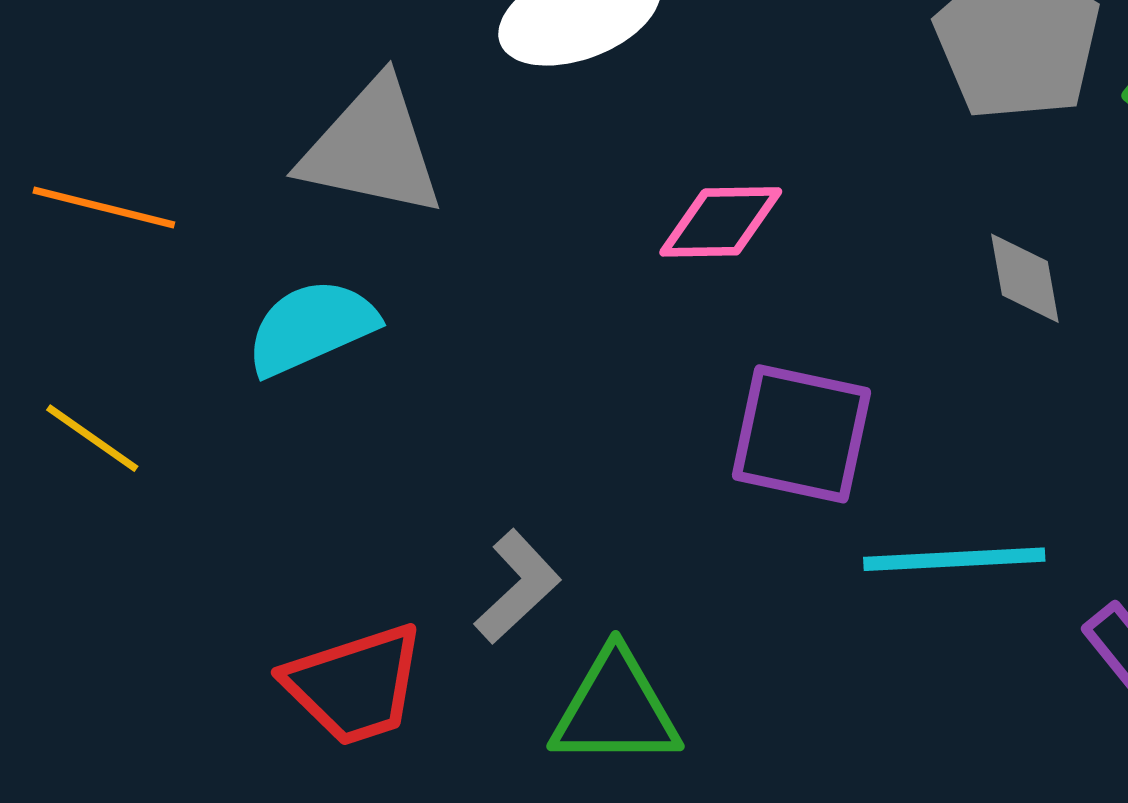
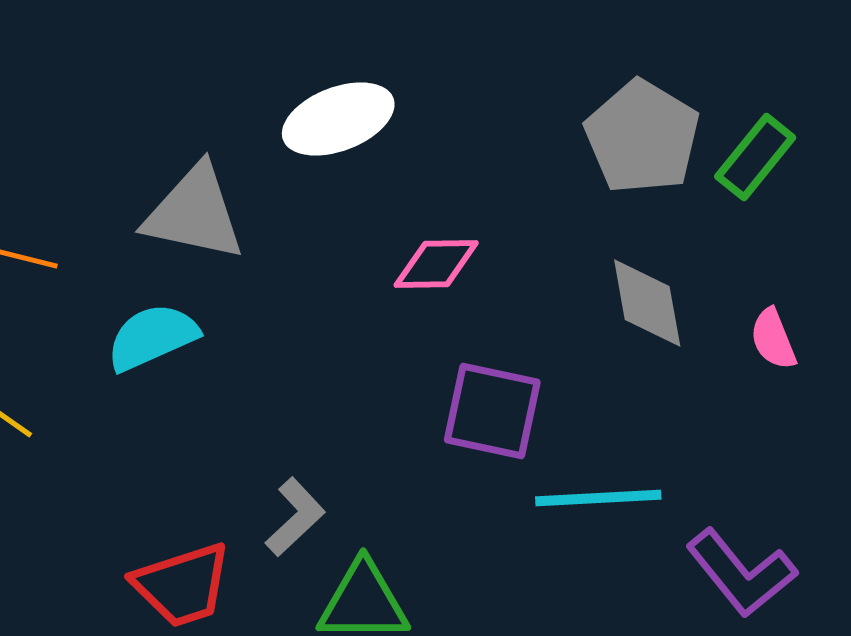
gray diamond: (1025, 278) -> (647, 303), size x1.4

